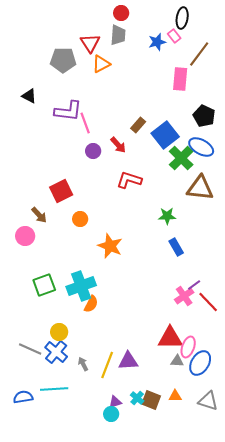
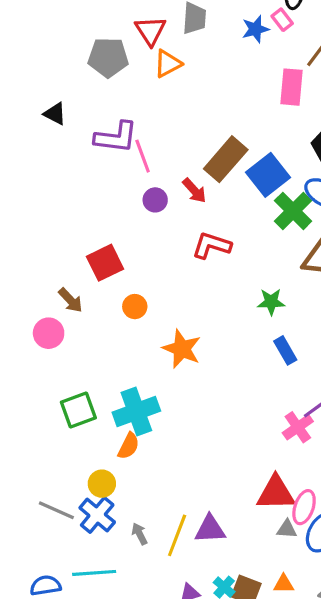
brown rectangle: (138, 125) -> (226, 159), size x1.8
orange semicircle: (91, 304) -> (129, 446), moved

